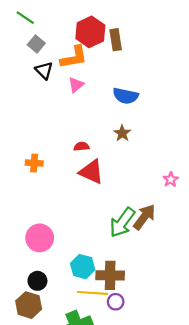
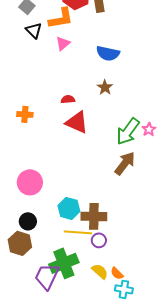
green arrow: (122, 222) -> (128, 131), moved

